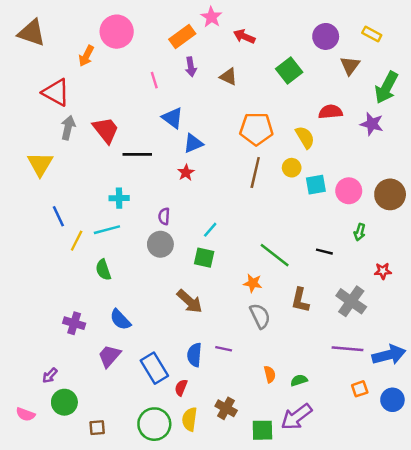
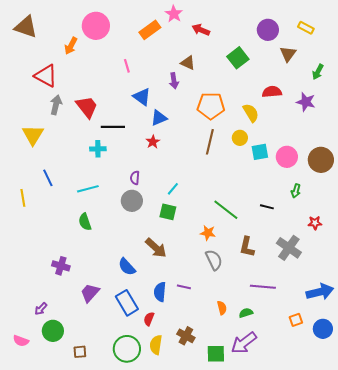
purple arrow: (191, 67) -> (174, 81), moved
green arrow: (386, 87) -> (318, 72), size x0.6
cyan cross: (119, 198) -> (98, 149), moved
yellow line: (77, 241) -> (23, 198), moved, turned -36
blue semicircle: (120, 320) -> (127, 267), moved
purple line: (348, 349) -> (263, 287), moved

